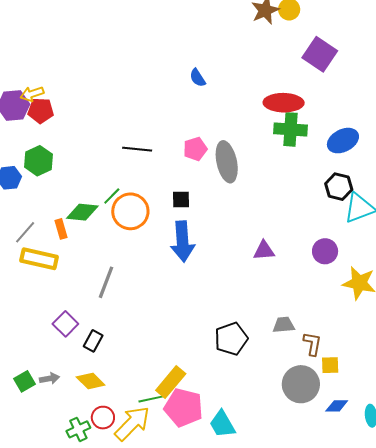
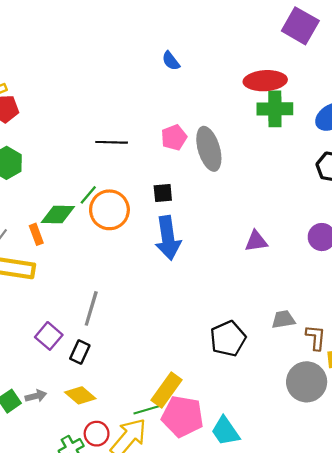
gray line: (106, 282) -> (91, 308), moved

